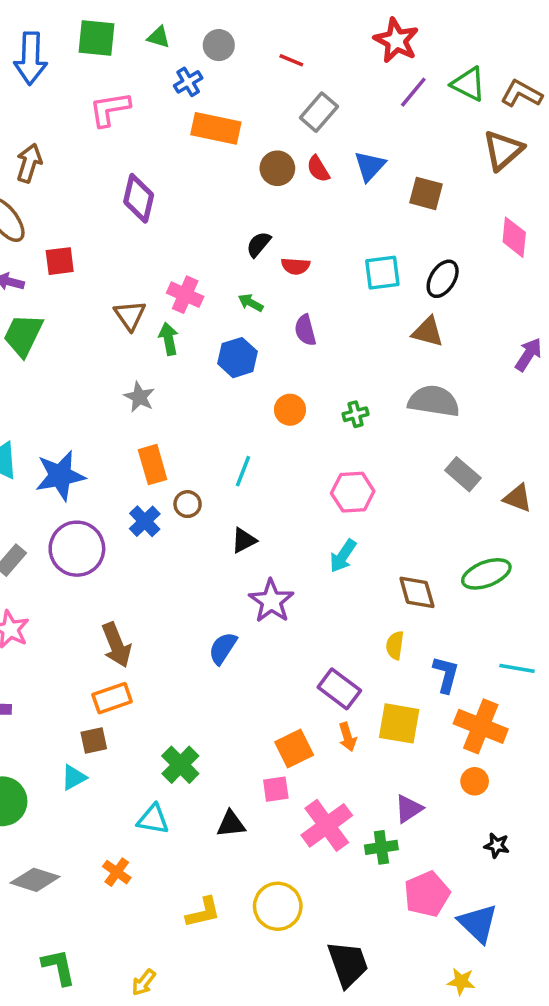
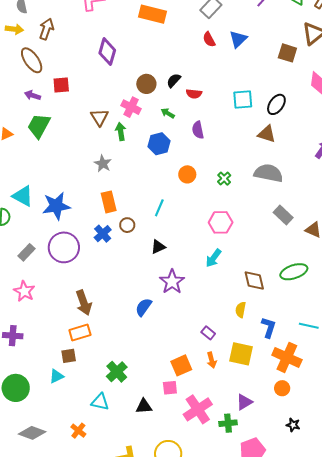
brown circle: (277, 168) -> (146, 84), moved
brown square: (426, 193) -> (287, 53), moved
green cross: (356, 414) -> (224, 179), turned -32
purple rectangle: (339, 689) -> (208, 333), size x0.6

